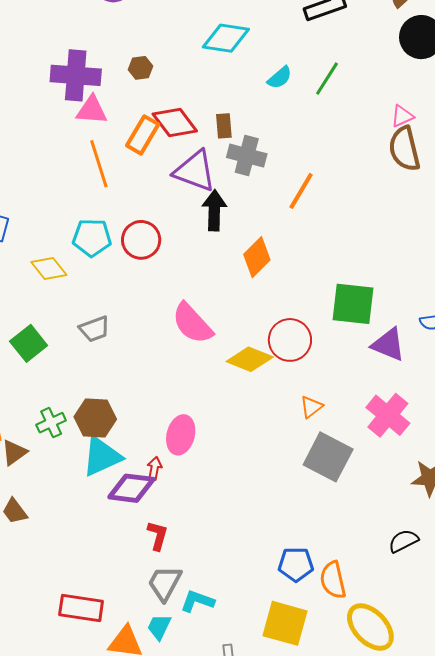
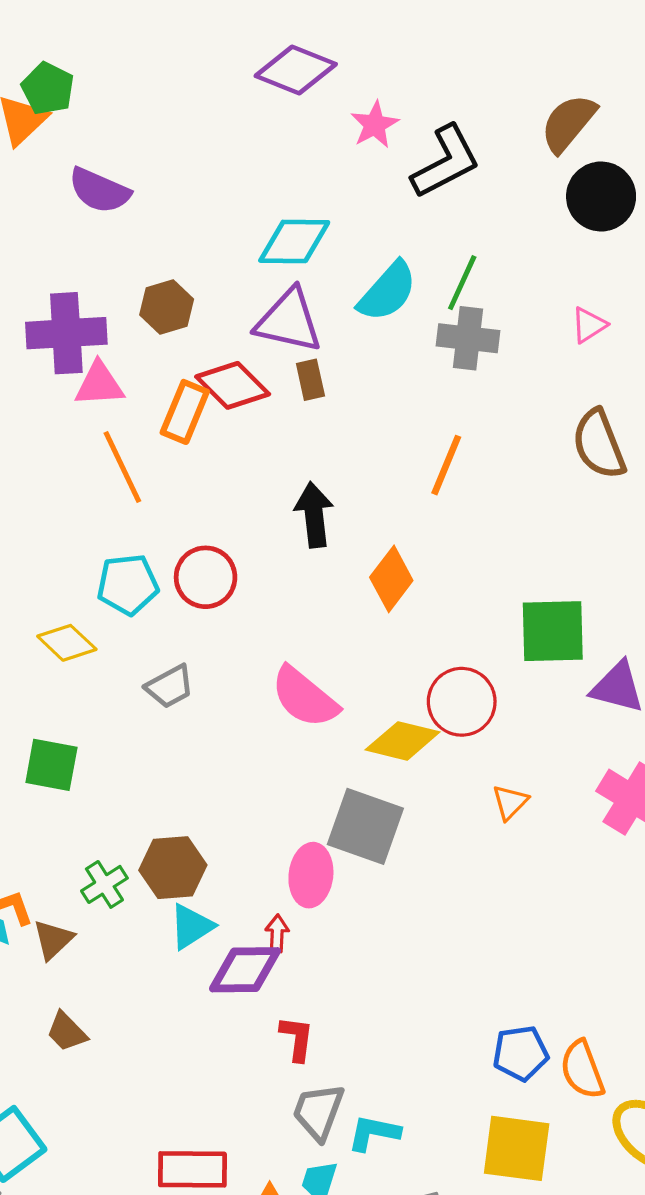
brown hexagon: (141, 68) -> (167, 307), size x1.4
cyan semicircle: (280, 78) -> (387, 291), size x1.6
brown semicircle: (404, 149) -> (599, 444), moved
gray cross: (247, 156) -> (468, 338), moved
purple triangle: (195, 171) -> (289, 321), moved
gray trapezoid: (94, 329) -> (170, 687), moved
green square: (29, 343) -> (51, 765), turned -33
cyan triangle: (102, 456) -> (191, 926), size x0.7
gray square: (328, 457) -> (365, 826), moved

